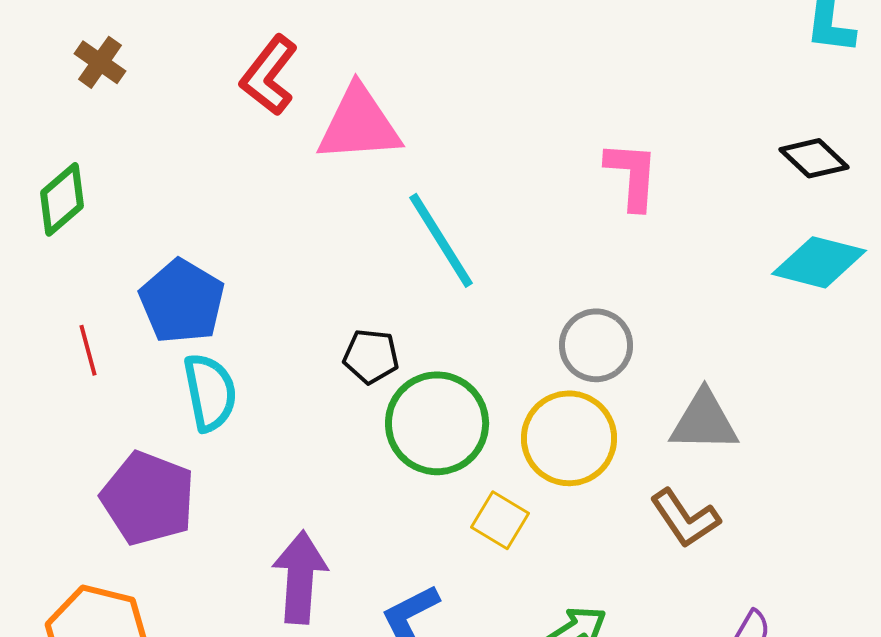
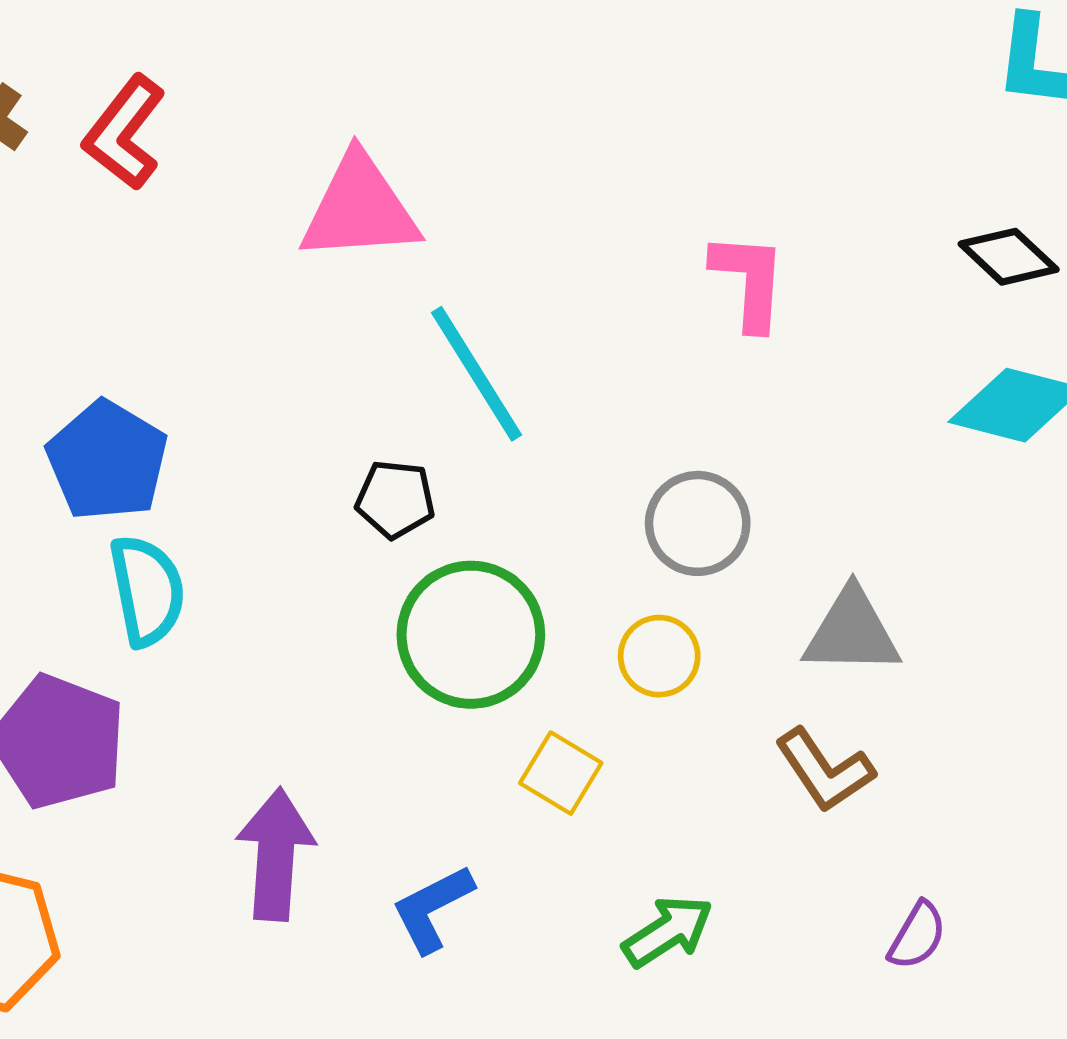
red L-shape: (269, 75) -> (124, 133), moved
black pentagon: (371, 356) -> (395, 499), moved
yellow circle: (569, 438) -> (659, 656), size x0.6

